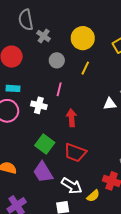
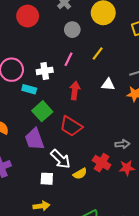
yellow line: (85, 68) -> (98, 54), moved
cyan rectangle: (13, 88) -> (29, 89), moved
white triangle: (110, 104) -> (108, 84), moved
white cross: (39, 105) -> (45, 71), turned -35

